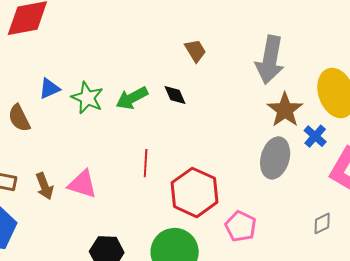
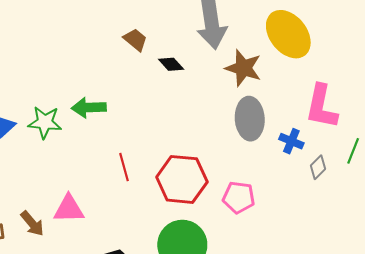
black diamond: (175, 95) -> (171, 64), moved
green arrow: (132, 98) -> (89, 108), turned 44
blue cross: (315, 136) -> (291, 141), moved

